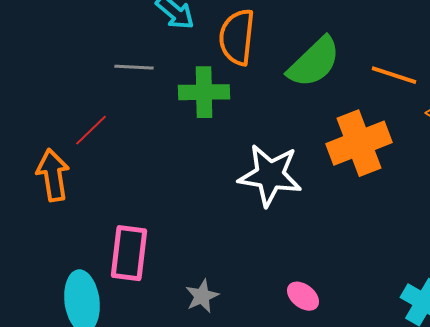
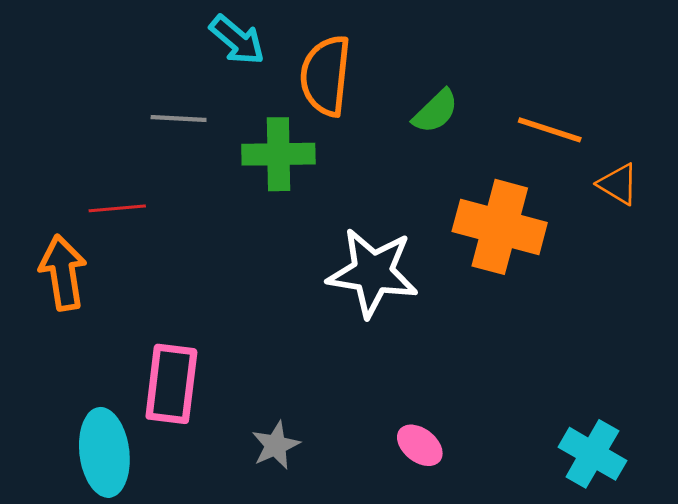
green semicircle: (314, 62) -> (435, 111), size x0.6
red line: (91, 130) -> (117, 208), turned 39
orange cross: (359, 143) -> (500, 227), turned 36

